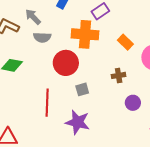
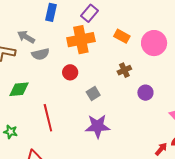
red circle: (66, 63) -> (70, 72), size x0.6
red line: (47, 103) -> (48, 118), moved

